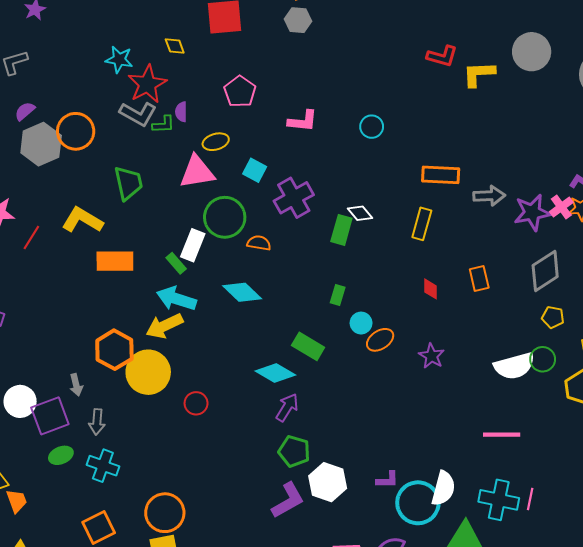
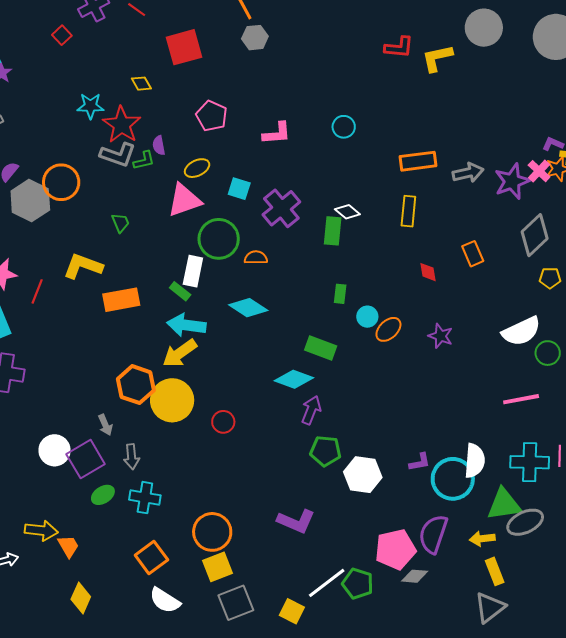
green trapezoid: (128, 183) -> (121, 223), size x0.6
green circle: (543, 359) -> (548, 353), moved
purple L-shape: (288, 500) -> (296, 521), moved, turned 63

